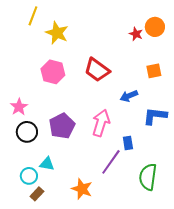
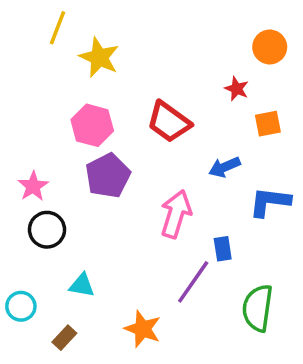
red star: (136, 34) -> (237, 89), moved
purple pentagon: (62, 126) -> (108, 176), moved
cyan circle: (29, 176) -> (21, 306), moved

